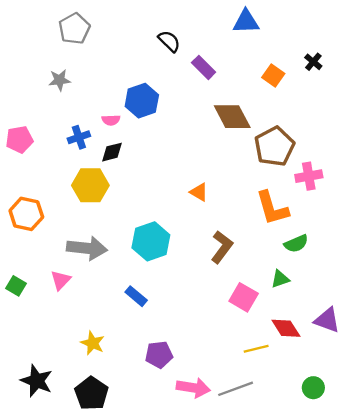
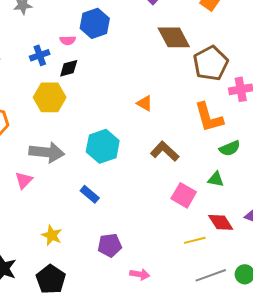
brown L-shape: (222, 247) -> (165, 151), turned -84
green triangle: (280, 279) -> (216, 179), turned 30
pink arrow: (193, 388) -> (140, 274), size x0.7
gray line: (236, 389) -> (211, 275), moved

